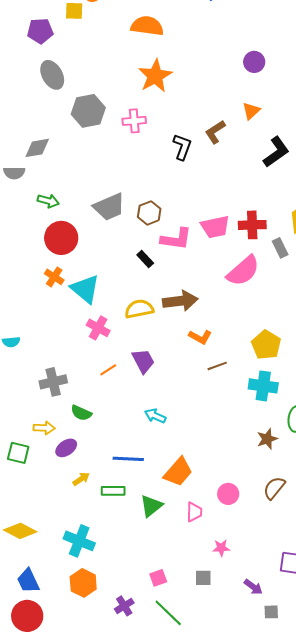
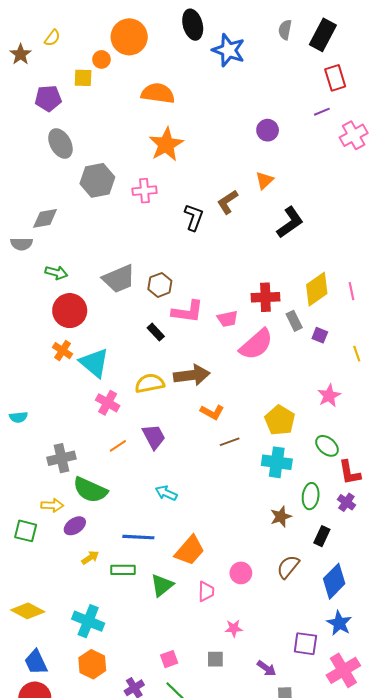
pink trapezoid: (215, 227) -> (228, 319), moved, size x0.7
green semicircle: (81, 413) -> (90, 490), size x1.6

